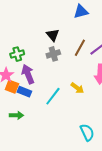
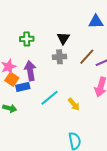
green cross: (17, 54) -> (27, 39), moved
yellow arrow: (77, 88) -> (74, 104), moved
blue rectangle: (24, 92) -> (23, 87), turned -48

